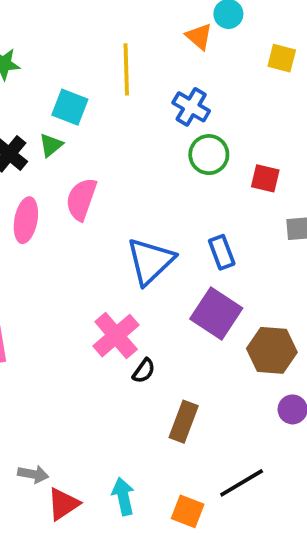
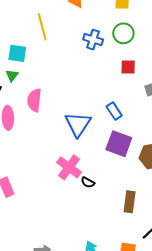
blue cross: (191, 107) -> (93, 40), moved
green circle: (209, 155) -> (123, 33), moved
black semicircle: (144, 371) -> (88, 182), turned 96
brown rectangle: (184, 422) -> (130, 202), moved

